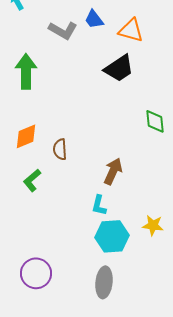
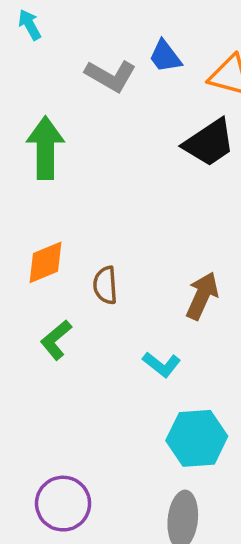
brown arrow: (113, 171) -> (202, 296), moved
cyan L-shape: (99, 205) -> (162, 364), moved, turned -65

